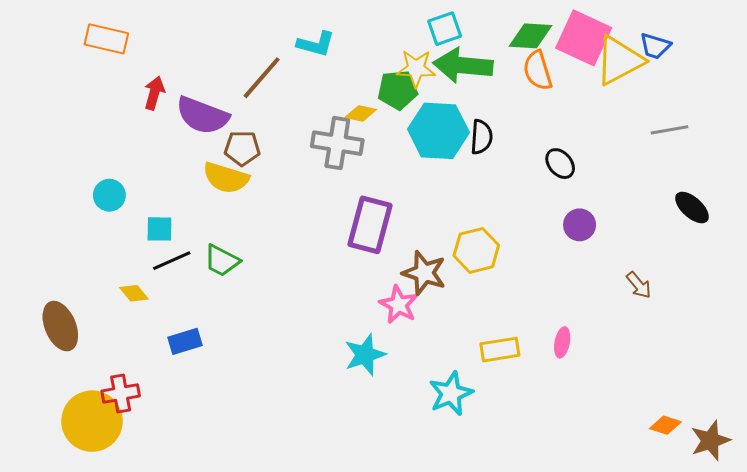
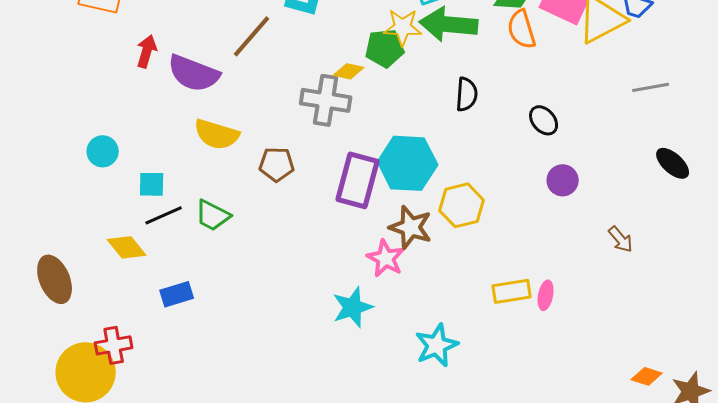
cyan hexagon: (438, 131) -> (408, 163), moved
brown pentagon: (242, 148) -> (277, 164), moved
yellow diamond: (134, 293) -> (127, 247), size x1.4
yellow rectangle: (500, 350) -> (512, 291), moved

